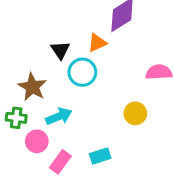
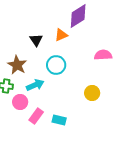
cyan circle: (82, 72) -> (56, 65), moved
yellow circle: (135, 113) -> (92, 93), moved
cyan rectangle: (100, 156) -> (59, 120), moved, turned 32

